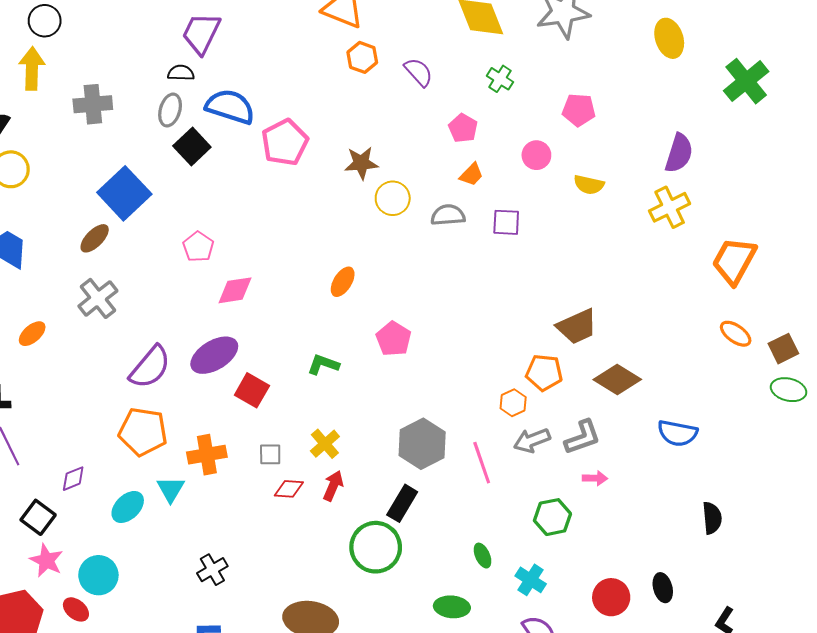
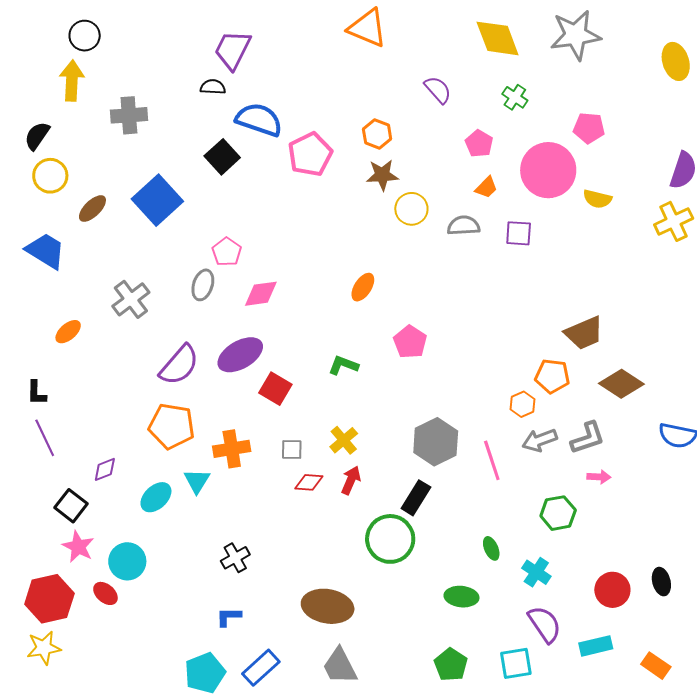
orange hexagon: (362, 57) -> (377, 134), moved
gray ellipse: (170, 110) -> (203, 285), moved
pink circle: (536, 155) -> (548, 170), size x2.0
brown ellipse: (95, 238) -> (92, 209), moved

